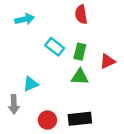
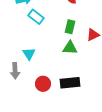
cyan rectangle: (55, 47) -> (36, 17), moved
cyan triangle: (31, 84) -> (29, 54), turned -40

